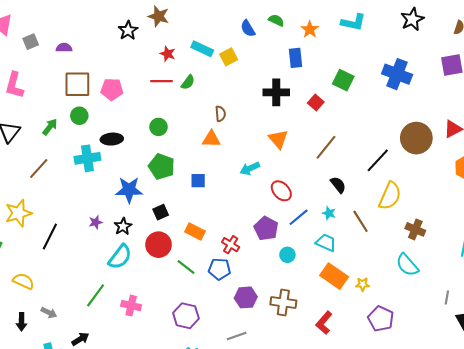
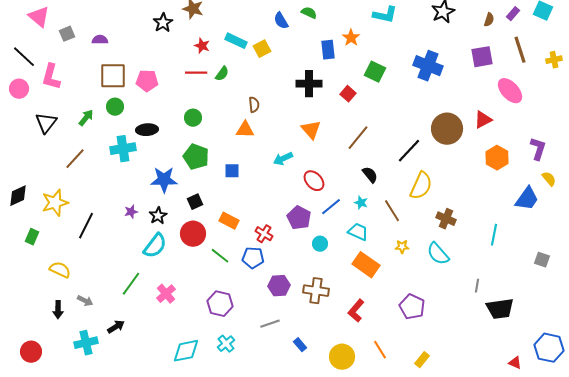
orange star: (310, 29) -> (351, 38), moved
yellow star: (363, 284) -> (402, 247), moved
pink cross: (131, 306) -> (166, 294), turned 36

